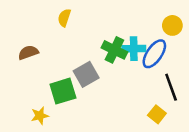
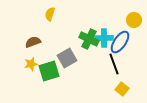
brown semicircle: (28, 52) -> (33, 42), moved
black line: (171, 87) -> (114, 64), moved
yellow star: (40, 116) -> (31, 64), moved

